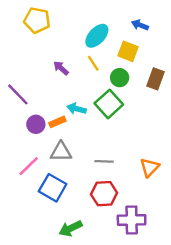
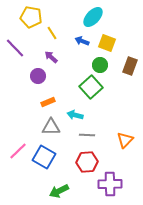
blue arrow: (140, 25) -> (82, 41), moved
cyan ellipse: (97, 36) -> (93, 17), moved
yellow line: (93, 63) -> (52, 33), moved
purple line: (18, 94) -> (15, 48), moved
cyan arrow: (77, 109) -> (75, 115), moved
purple circle: (36, 124) -> (38, 76), moved
pink line: (29, 166) -> (18, 151), moved

